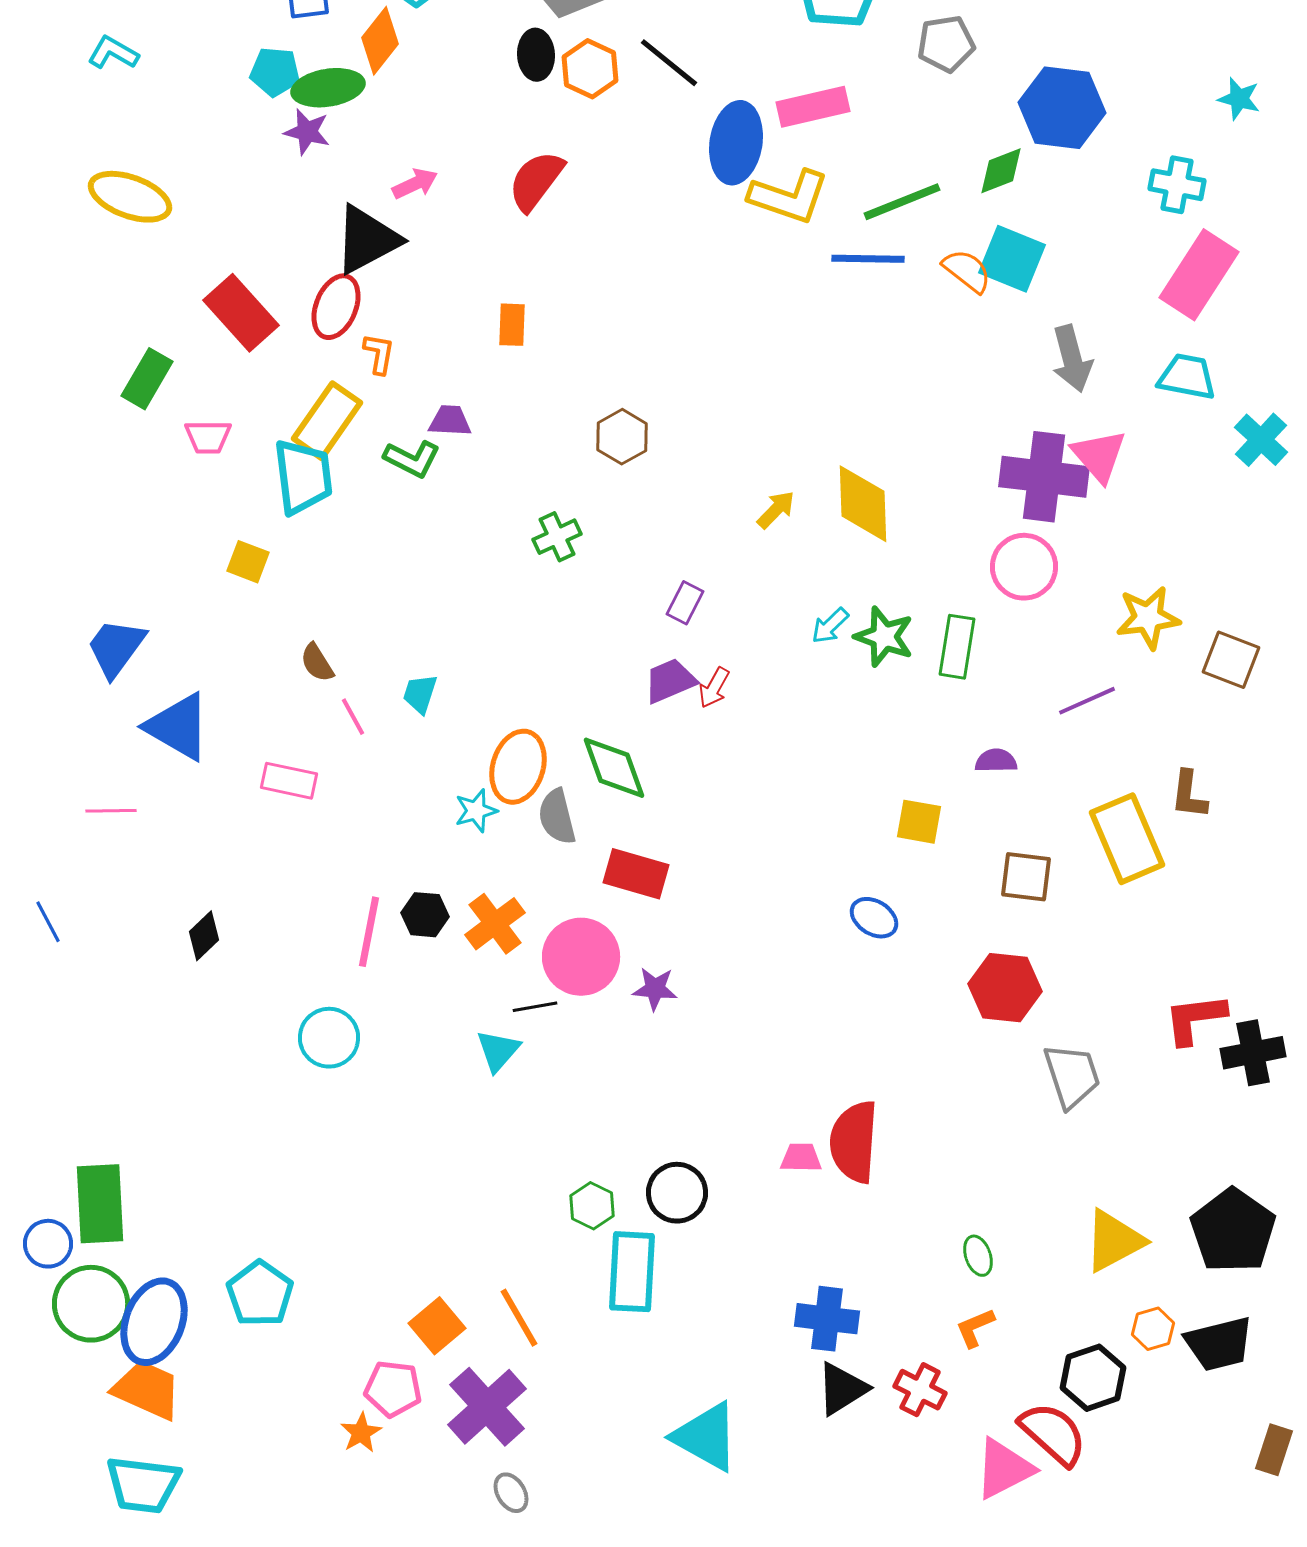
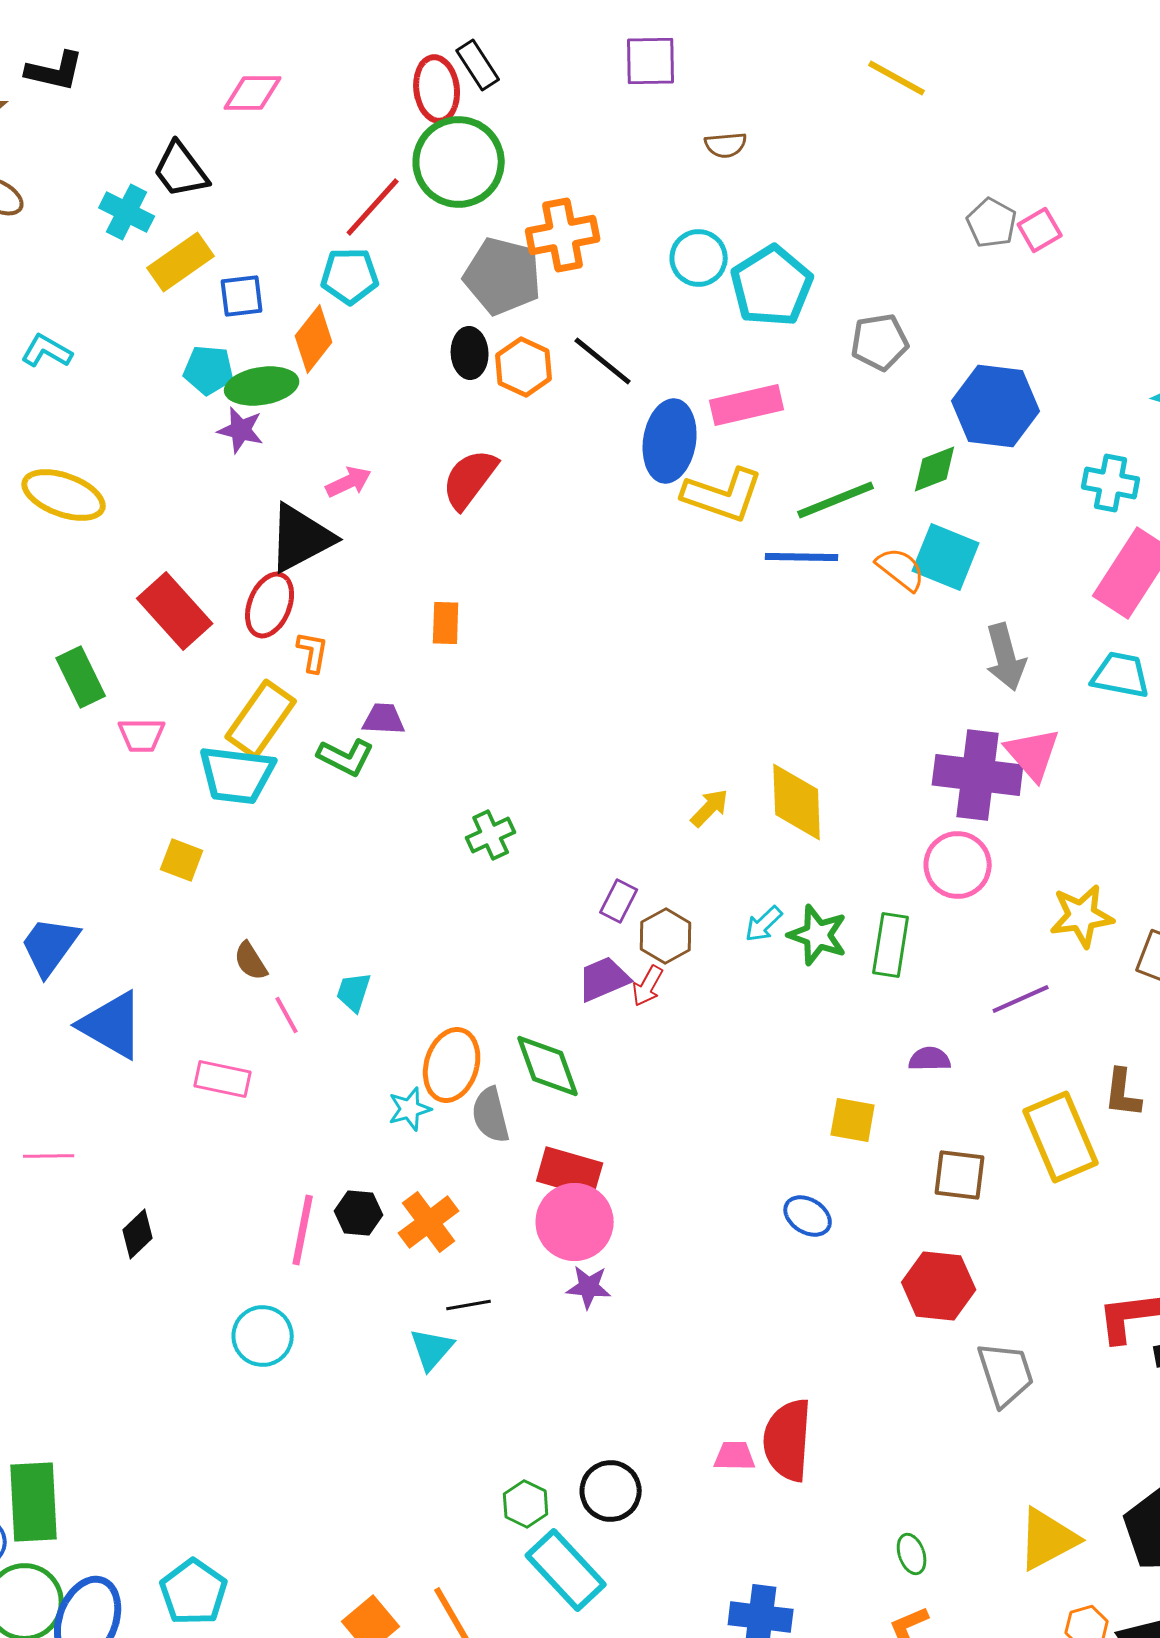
green rectangle: (147, 379) -> (81, 677), turned -56
brown hexagon: (622, 437) -> (666, 936), moved
cyan trapezoid: (303, 477) -> (237, 775), turned 104
pink line: (111, 811) -> (49, 1156), moved
pink circle: (581, 957) -> (575, 1222), moved
cyan rectangle: (632, 1272) -> (566, 1570), turned -46

